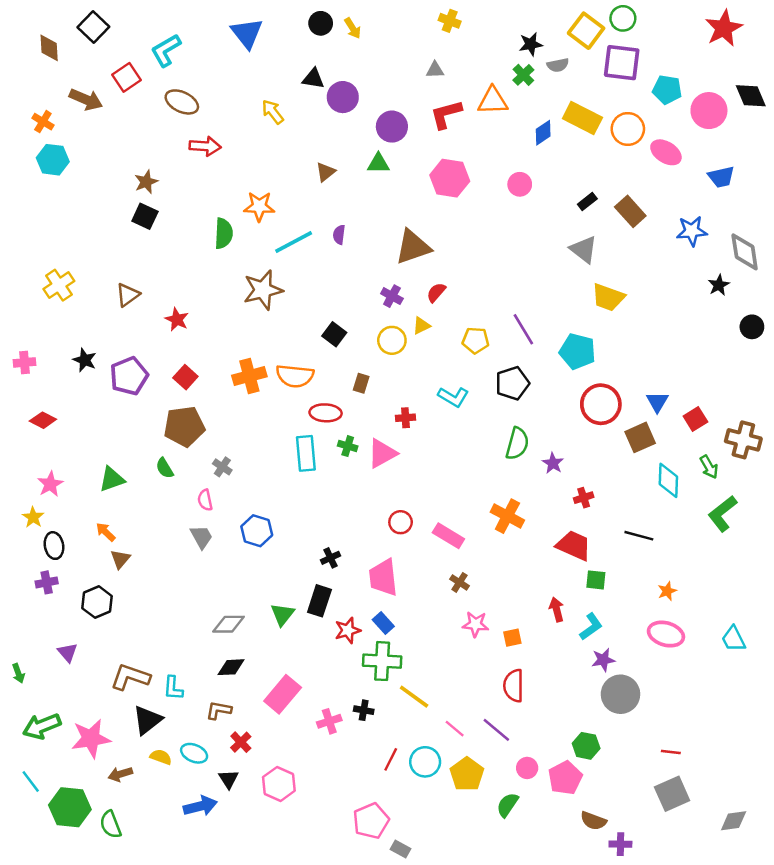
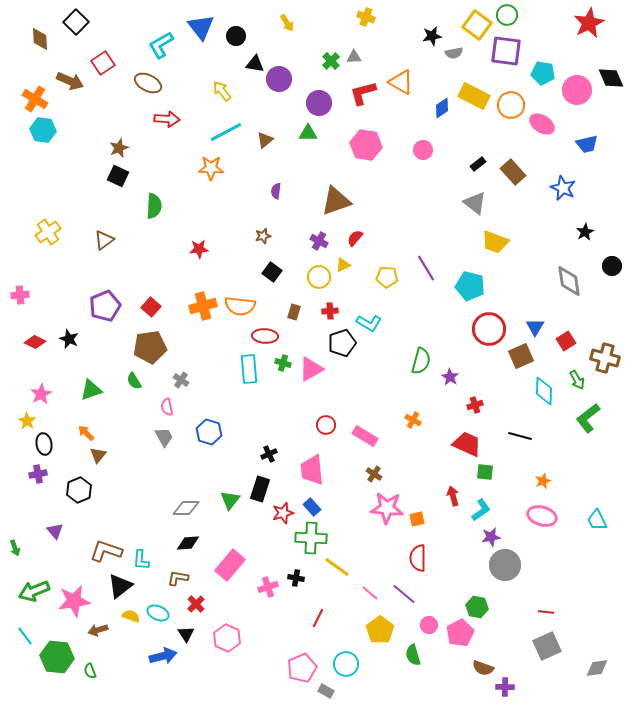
black circle: (321, 23) -> (236, 36), moved
cyan L-shape: (166, 50) -> (161, 45), moved
green cross: (523, 75) -> (331, 61), moved
orange triangle: (493, 101) -> (401, 82), turned 32
orange cross: (43, 122) -> (35, 99), size x1.4
blue star: (692, 231) -> (563, 188), turned 30
green semicircle: (224, 233) -> (154, 206), moved
cyan line: (294, 242) -> (226, 132), moved
gray diamond: (745, 252) -> (569, 281), moved
brown star: (263, 290) -> (263, 236), moved, size x0.5
red star: (177, 319) -> (199, 249), moved, turned -30
black star: (85, 360) -> (69, 339), moved
black pentagon: (512, 383) -> (342, 343), moved
red cross: (405, 418) -> (330, 311), moved
orange cross: (507, 516) -> (413, 420), size x0.6
pink star: (475, 624) -> (387, 508), size x1.5
cyan circle: (425, 762) -> (346, 664), moved
green semicircle: (507, 805) -> (413, 655), turned -50
green semicircle: (111, 824) -> (90, 671), size x0.7

